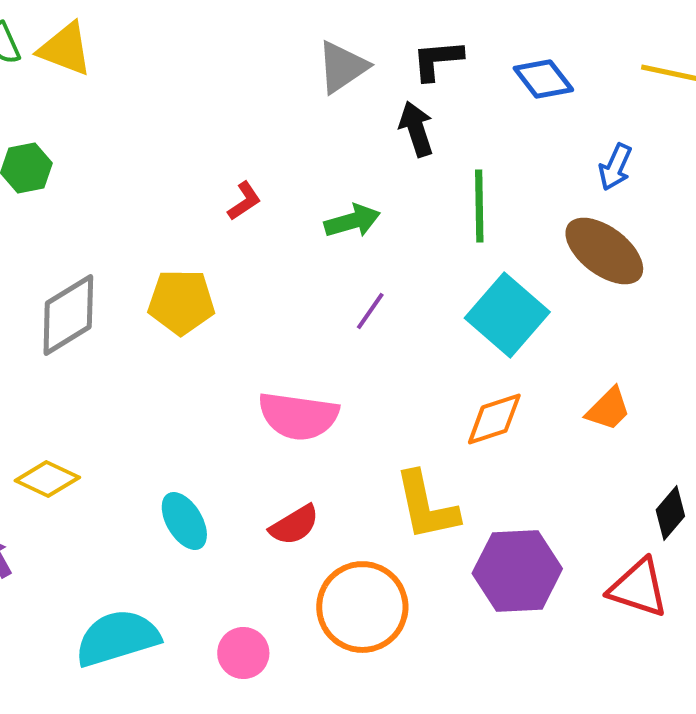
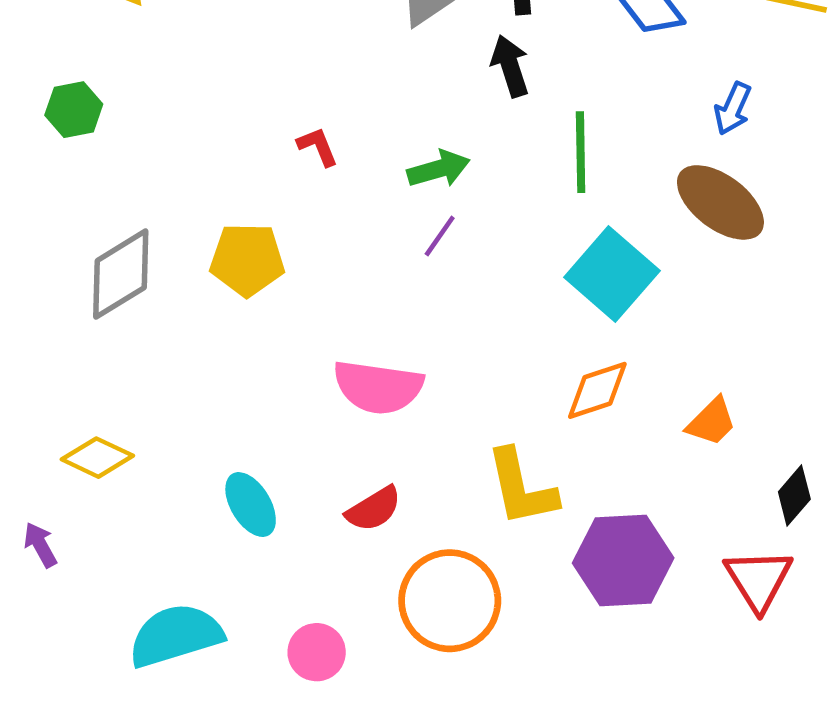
red L-shape: (244, 201) -> (318, 147), turned -78
purple line: (370, 311) -> (440, 236), moved
orange trapezoid: (608, 409) -> (711, 422), moved
red triangle: (638, 588) -> (758, 579), turned 40

